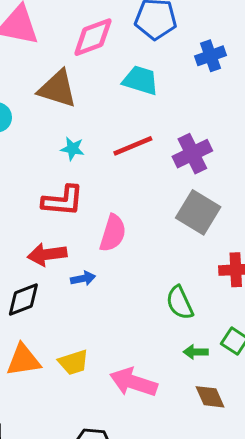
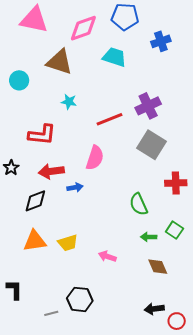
red line: (133, 146) -> (110, 119), moved
red L-shape: (63, 201) -> (42, 135), moved
pink arrow: (133, 382) -> (107, 256), size x0.6

